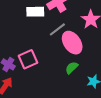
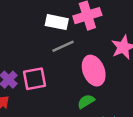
gray line: (57, 29) -> (63, 46), moved

